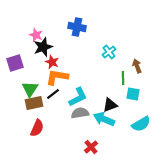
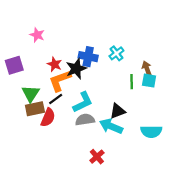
blue cross: (77, 27) -> (88, 57), moved
black star: (43, 47) -> (76, 69), moved
orange L-shape: (57, 77) -> (60, 81), turned -30
cyan square: (133, 94) -> (149, 81), moved
cyan semicircle: (141, 124) -> (151, 132), turned 30
red semicircle: (37, 128) -> (48, 118), moved

